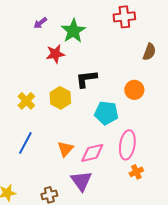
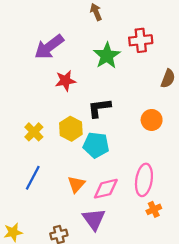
purple arrow: (40, 23) -> (49, 47), size x2.0
green star: (73, 31) -> (107, 56), moved
cyan pentagon: (106, 113) -> (96, 145), moved

